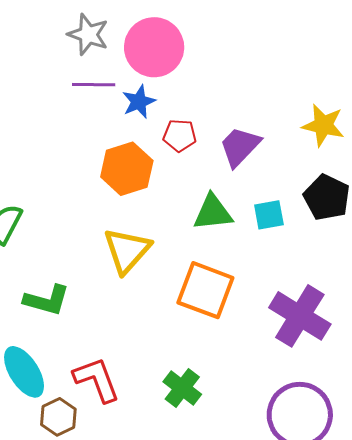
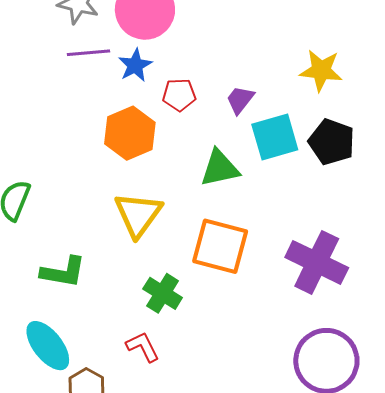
purple trapezoid: (240, 146) -> (240, 100), size x0.7
cyan square: (269, 215) -> (275, 137), moved, size x1.5
red L-shape: (97, 380) -> (143, 347), moved, size x0.7
green cross: (182, 388) -> (163, 293), moved

